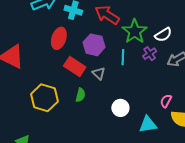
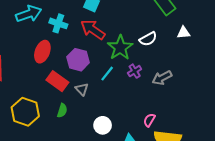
white semicircle: (163, 35) -> (148, 39), moved
cyan line: (123, 57) -> (107, 74), turned 35

